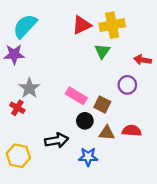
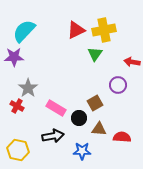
pink rectangle: (76, 96) -> (56, 108), moved
brown square: (102, 105) -> (95, 103), turned 35
red semicircle: (132, 131) -> (122, 137), moved

